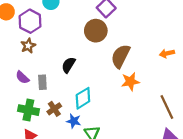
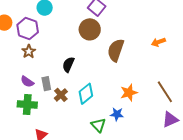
orange star: (130, 82) -> (129, 93), moved
brown cross: (54, 109) -> (61, 95), moved
green cross: (28, 110) -> (27, 105), moved
blue star: (74, 121) -> (117, 114), moved

